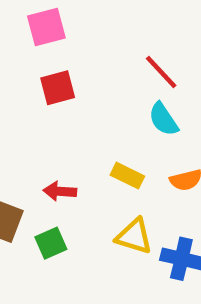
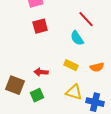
cyan semicircle: (163, 119) -> (77, 38), moved

